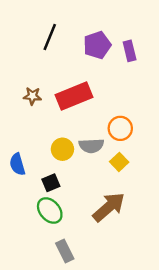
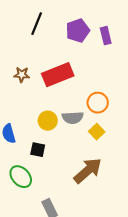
black square: (51, 183) -> (38, 150), turned 35
green ellipse: (50, 211) -> (21, 177), moved

